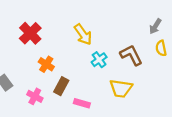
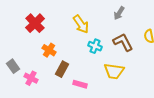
gray arrow: (155, 26) -> (119, 13), moved
cyan cross: (99, 60) -> (95, 46), turned -32
pink cross: (35, 96) -> (31, 78), moved

